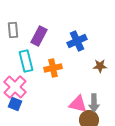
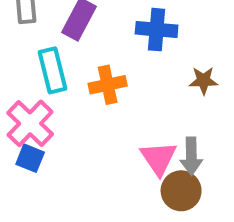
blue cross: (77, 41) -> (157, 30), turned 30
pink triangle: (78, 104) -> (159, 158), turned 42

